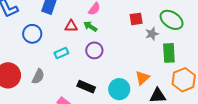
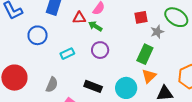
red triangle: (71, 26) -> (79, 18), moved
green rectangle: (169, 53) -> (145, 54), moved, turned 30
gray semicircle: (38, 76) -> (52, 85), moved

